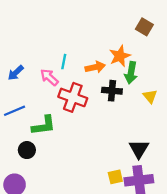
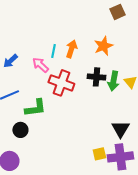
brown square: (144, 27) -> (117, 12), moved, turned 35
orange arrow: (95, 67) -> (71, 49), moved, turned -60
green arrow: (131, 73) -> (113, 81), moved

